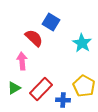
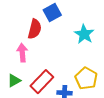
blue square: (51, 22) -> (52, 12), turned 30
red semicircle: (34, 38) -> (35, 29), turned 60

